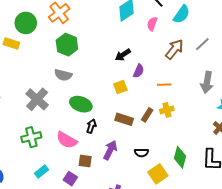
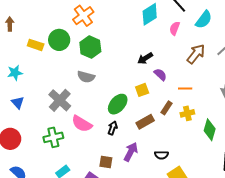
green circle: (26, 23) -> (59, 40), moved
purple semicircle: (139, 71) -> (160, 74), turned -72
green ellipse: (81, 104) -> (118, 104), moved, turned -70
brown rectangle: (147, 115) -> (167, 108), moved
brown rectangle: (124, 119) -> (145, 122), turned -48
pink semicircle: (67, 140) -> (82, 124), moved
green diamond: (180, 157) -> (210, 130), moved

